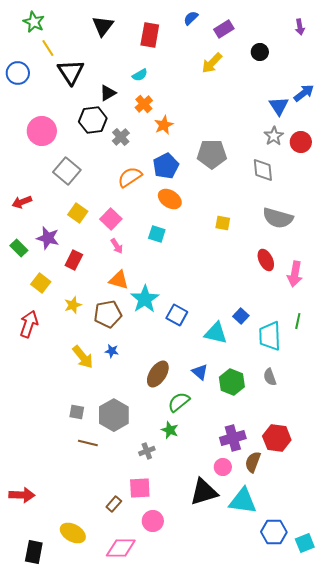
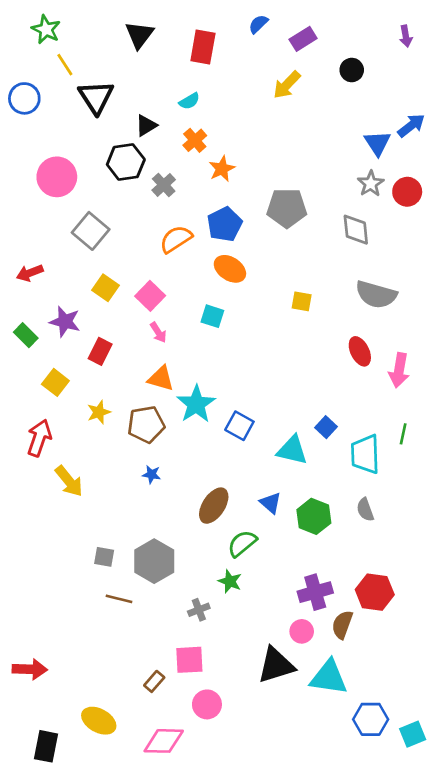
yellow arrow: (83, 357) -> (69, 481), moved

